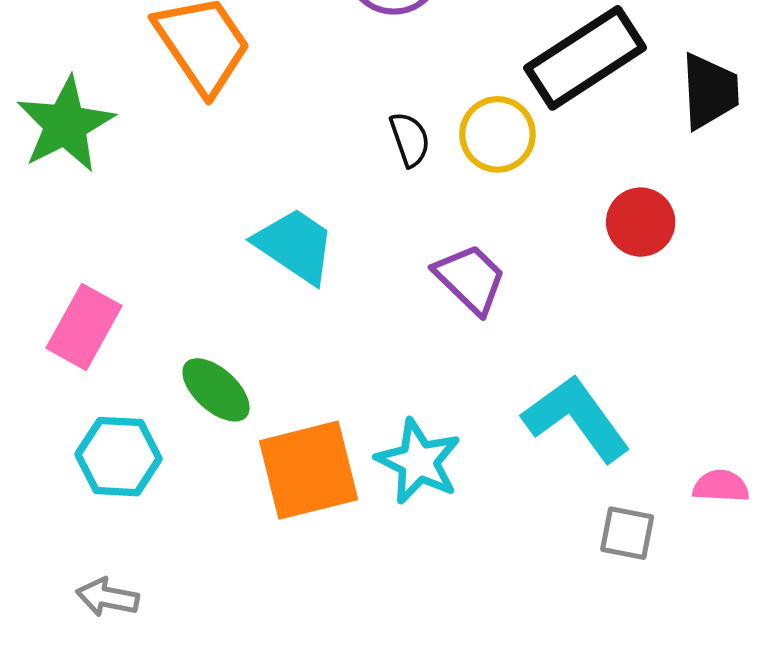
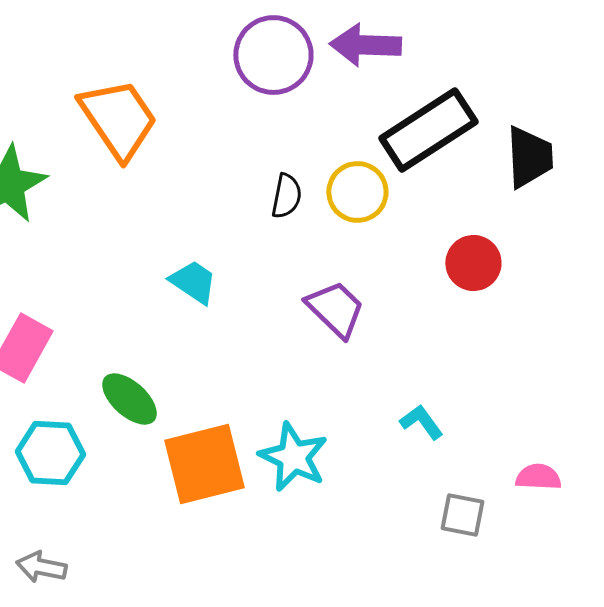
black semicircle: (410, 139) -> (286, 196), turned 30
cyan trapezoid: (295, 245) -> (193, 282), size x0.7
cyan L-shape: (576, 418) -> (421, 422), size x0.5

